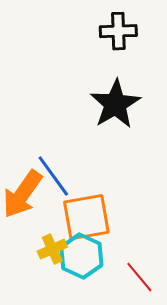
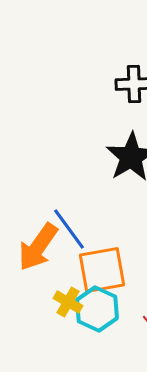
yellow cross: (52, 249) -> (68, 302), turned -36

